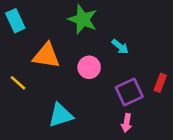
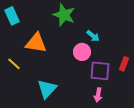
pink circle: (89, 67) -> (82, 52), moved
purple square: (129, 92) -> (100, 71), turned 30
cyan triangle: (61, 115) -> (47, 89), turned -30

